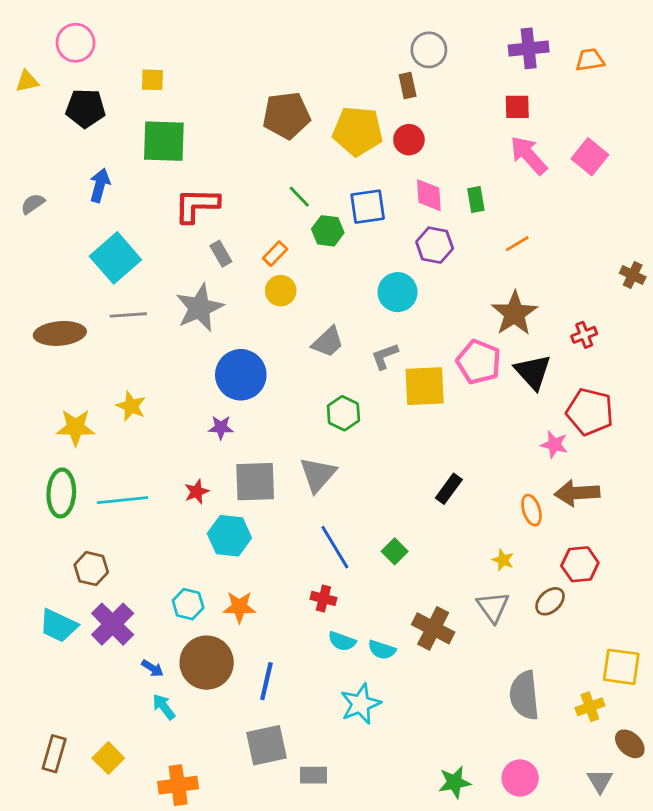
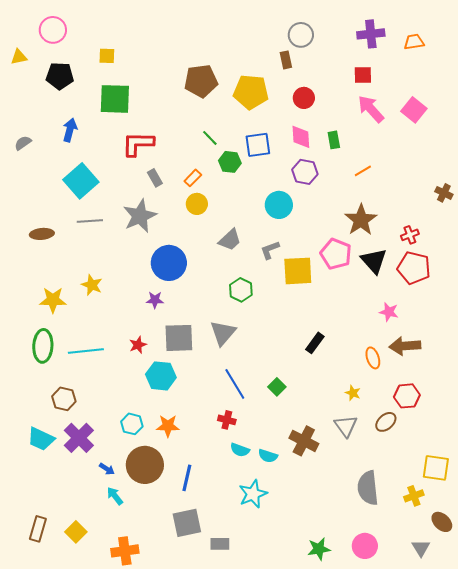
red circle: (409, 140) -> (304, 98), moved
brown ellipse: (60, 333) -> (42, 234), size x0.7
red pentagon: (590, 412) -> (414, 268), moved

